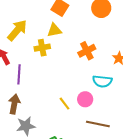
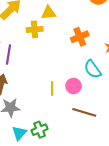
cyan semicircle: (102, 81) -> (93, 69), turned 42
yellow line: (64, 104) -> (52, 88), turned 32

